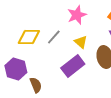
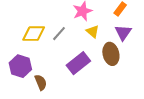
yellow triangle: (81, 42) -> (93, 31), moved

